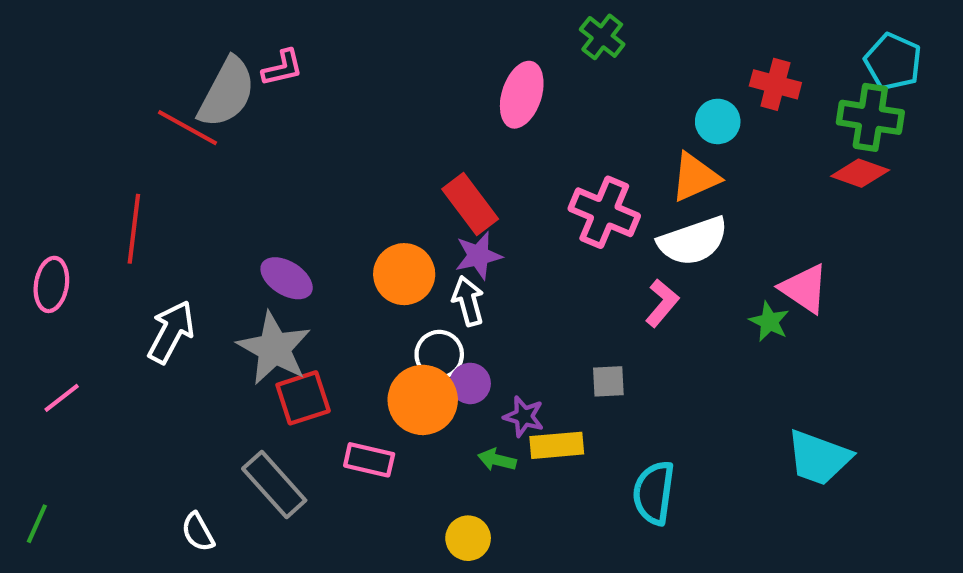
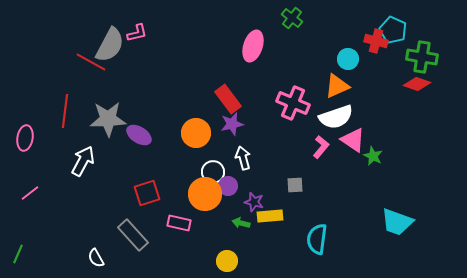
cyan pentagon: (893, 62) -> (393, 30), moved
pink triangle: (804, 289) -> (353, 140), moved
white arrow: (468, 301) -> (243, 158), moved
gray star: (274, 348) -> (108, 119), moved, turned -30

